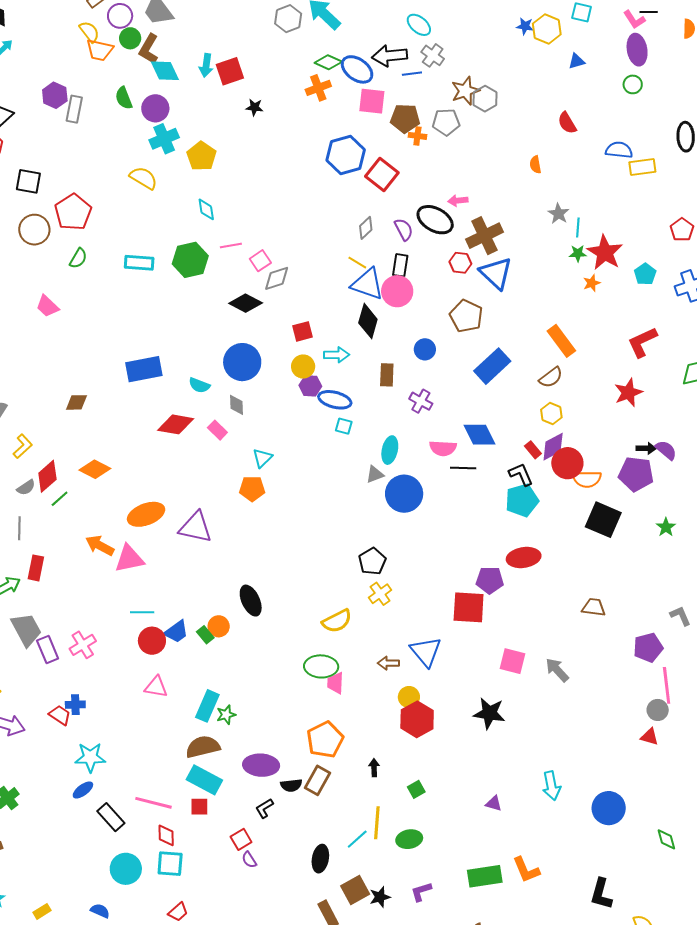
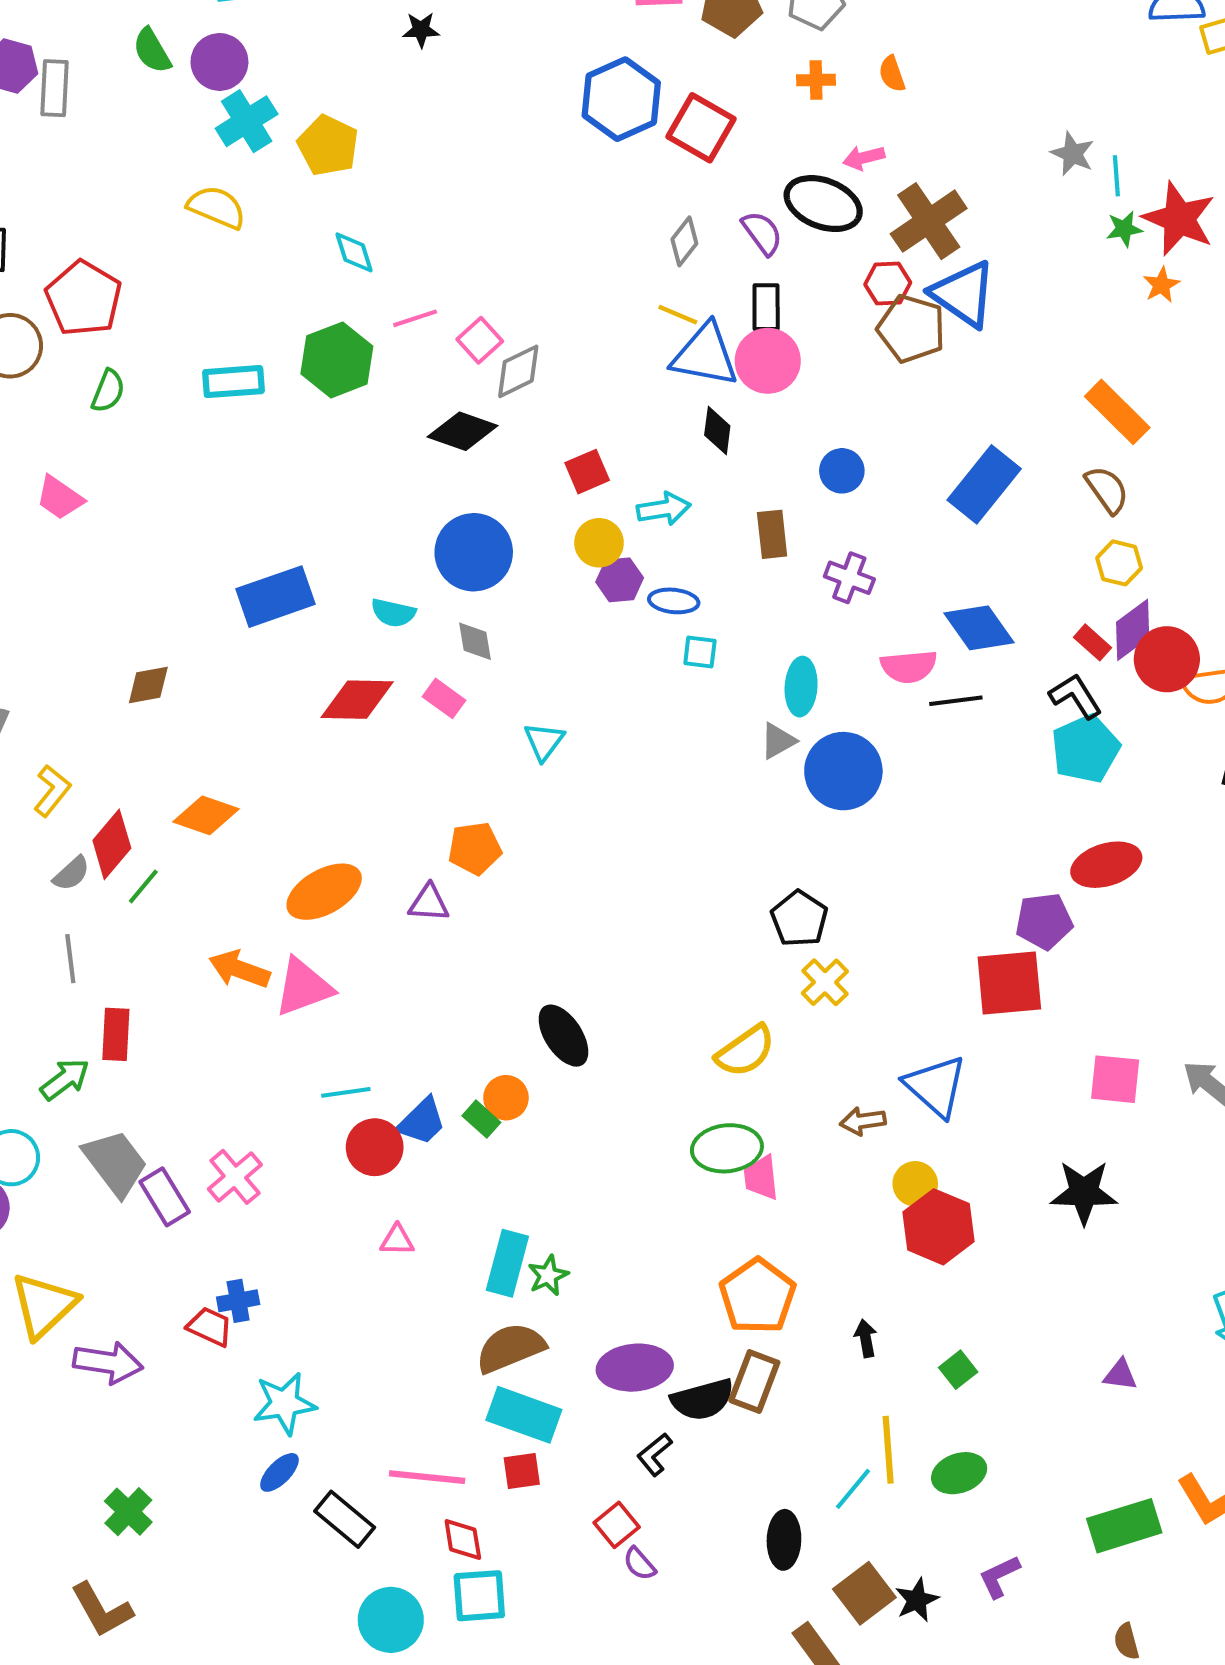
orange cross: (417, 136) -> (816, 80), moved
orange semicircle: (535, 165) -> (892, 74), moved
brown pentagon: (466, 316) -> (911, 329), moved
black diamond: (368, 321) -> (717, 430), size x0.7
brown semicircle: (551, 377) -> (1107, 490), turned -80
blue ellipse: (335, 400) -> (674, 601), size x0.7
orange pentagon: (252, 489) -> (475, 848), moved
purple triangle: (196, 527) -> (429, 903), size x0.6
pink triangle: (156, 687) -> (397, 1240), size x0.7
black semicircle: (291, 785) -> (702, 1400), size x1.4

